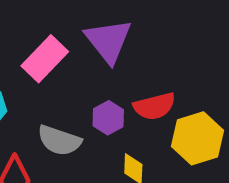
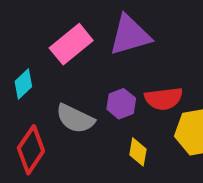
purple triangle: (108, 41) -> (130, 35), turned 45

